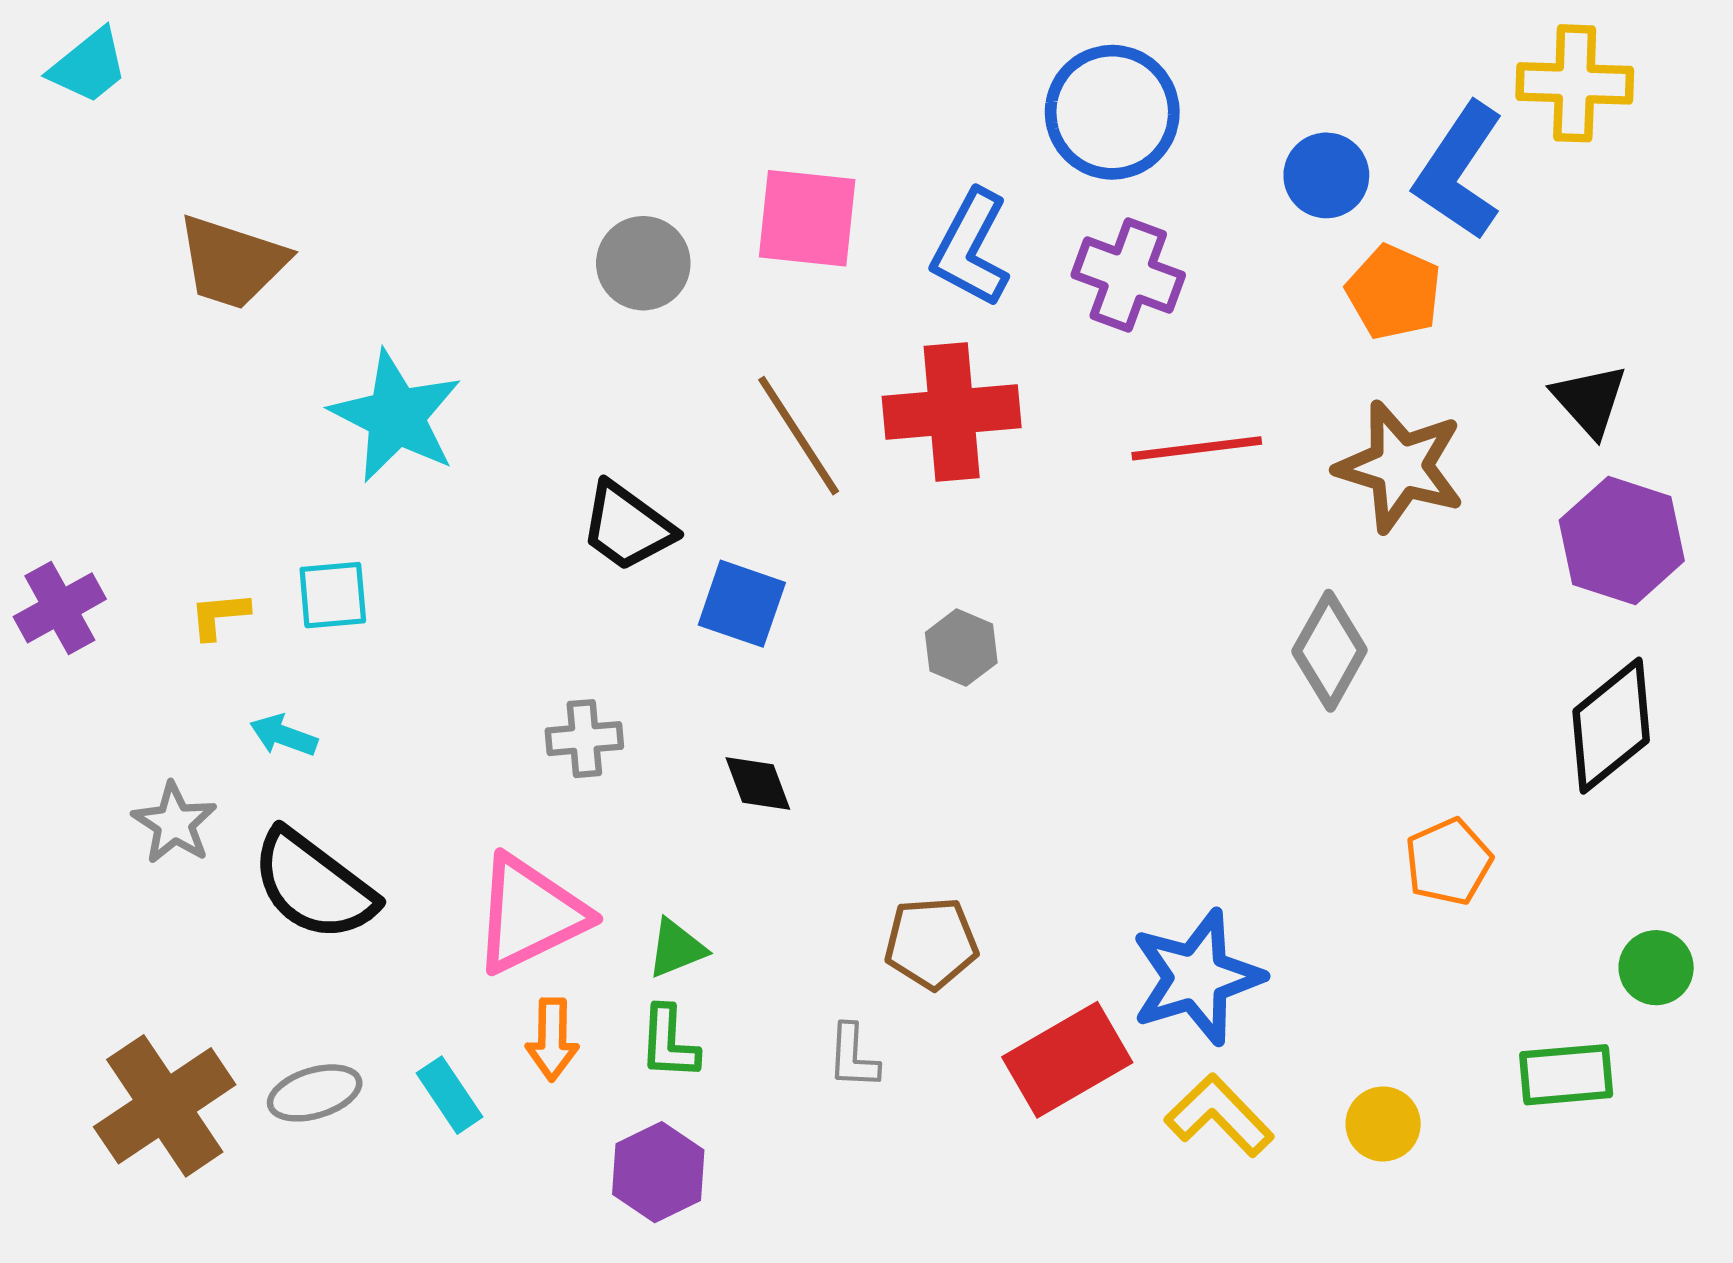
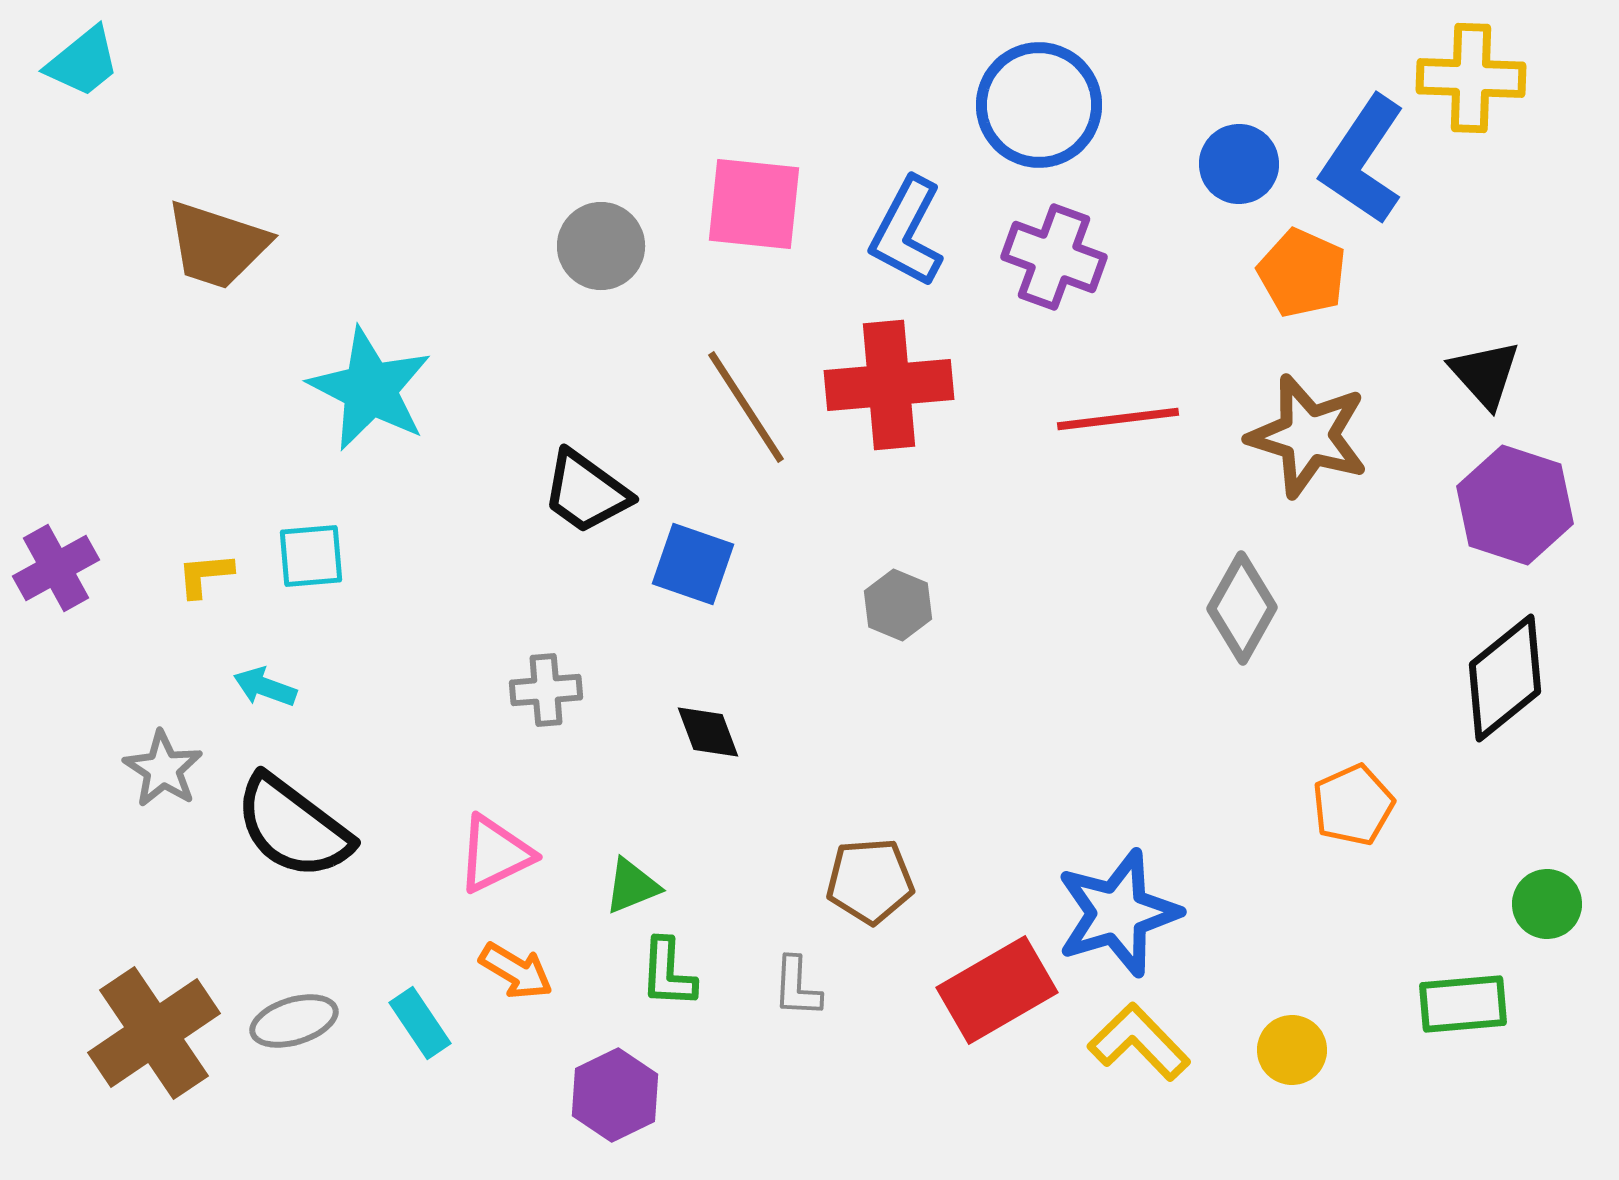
pink triangle: (530, 914) -> (495, 854), size x0.7
orange arrow: (552, 1039) -> (516, 971), turned -60
green L-shape: (669, 1043) -> (668, 973), moved

